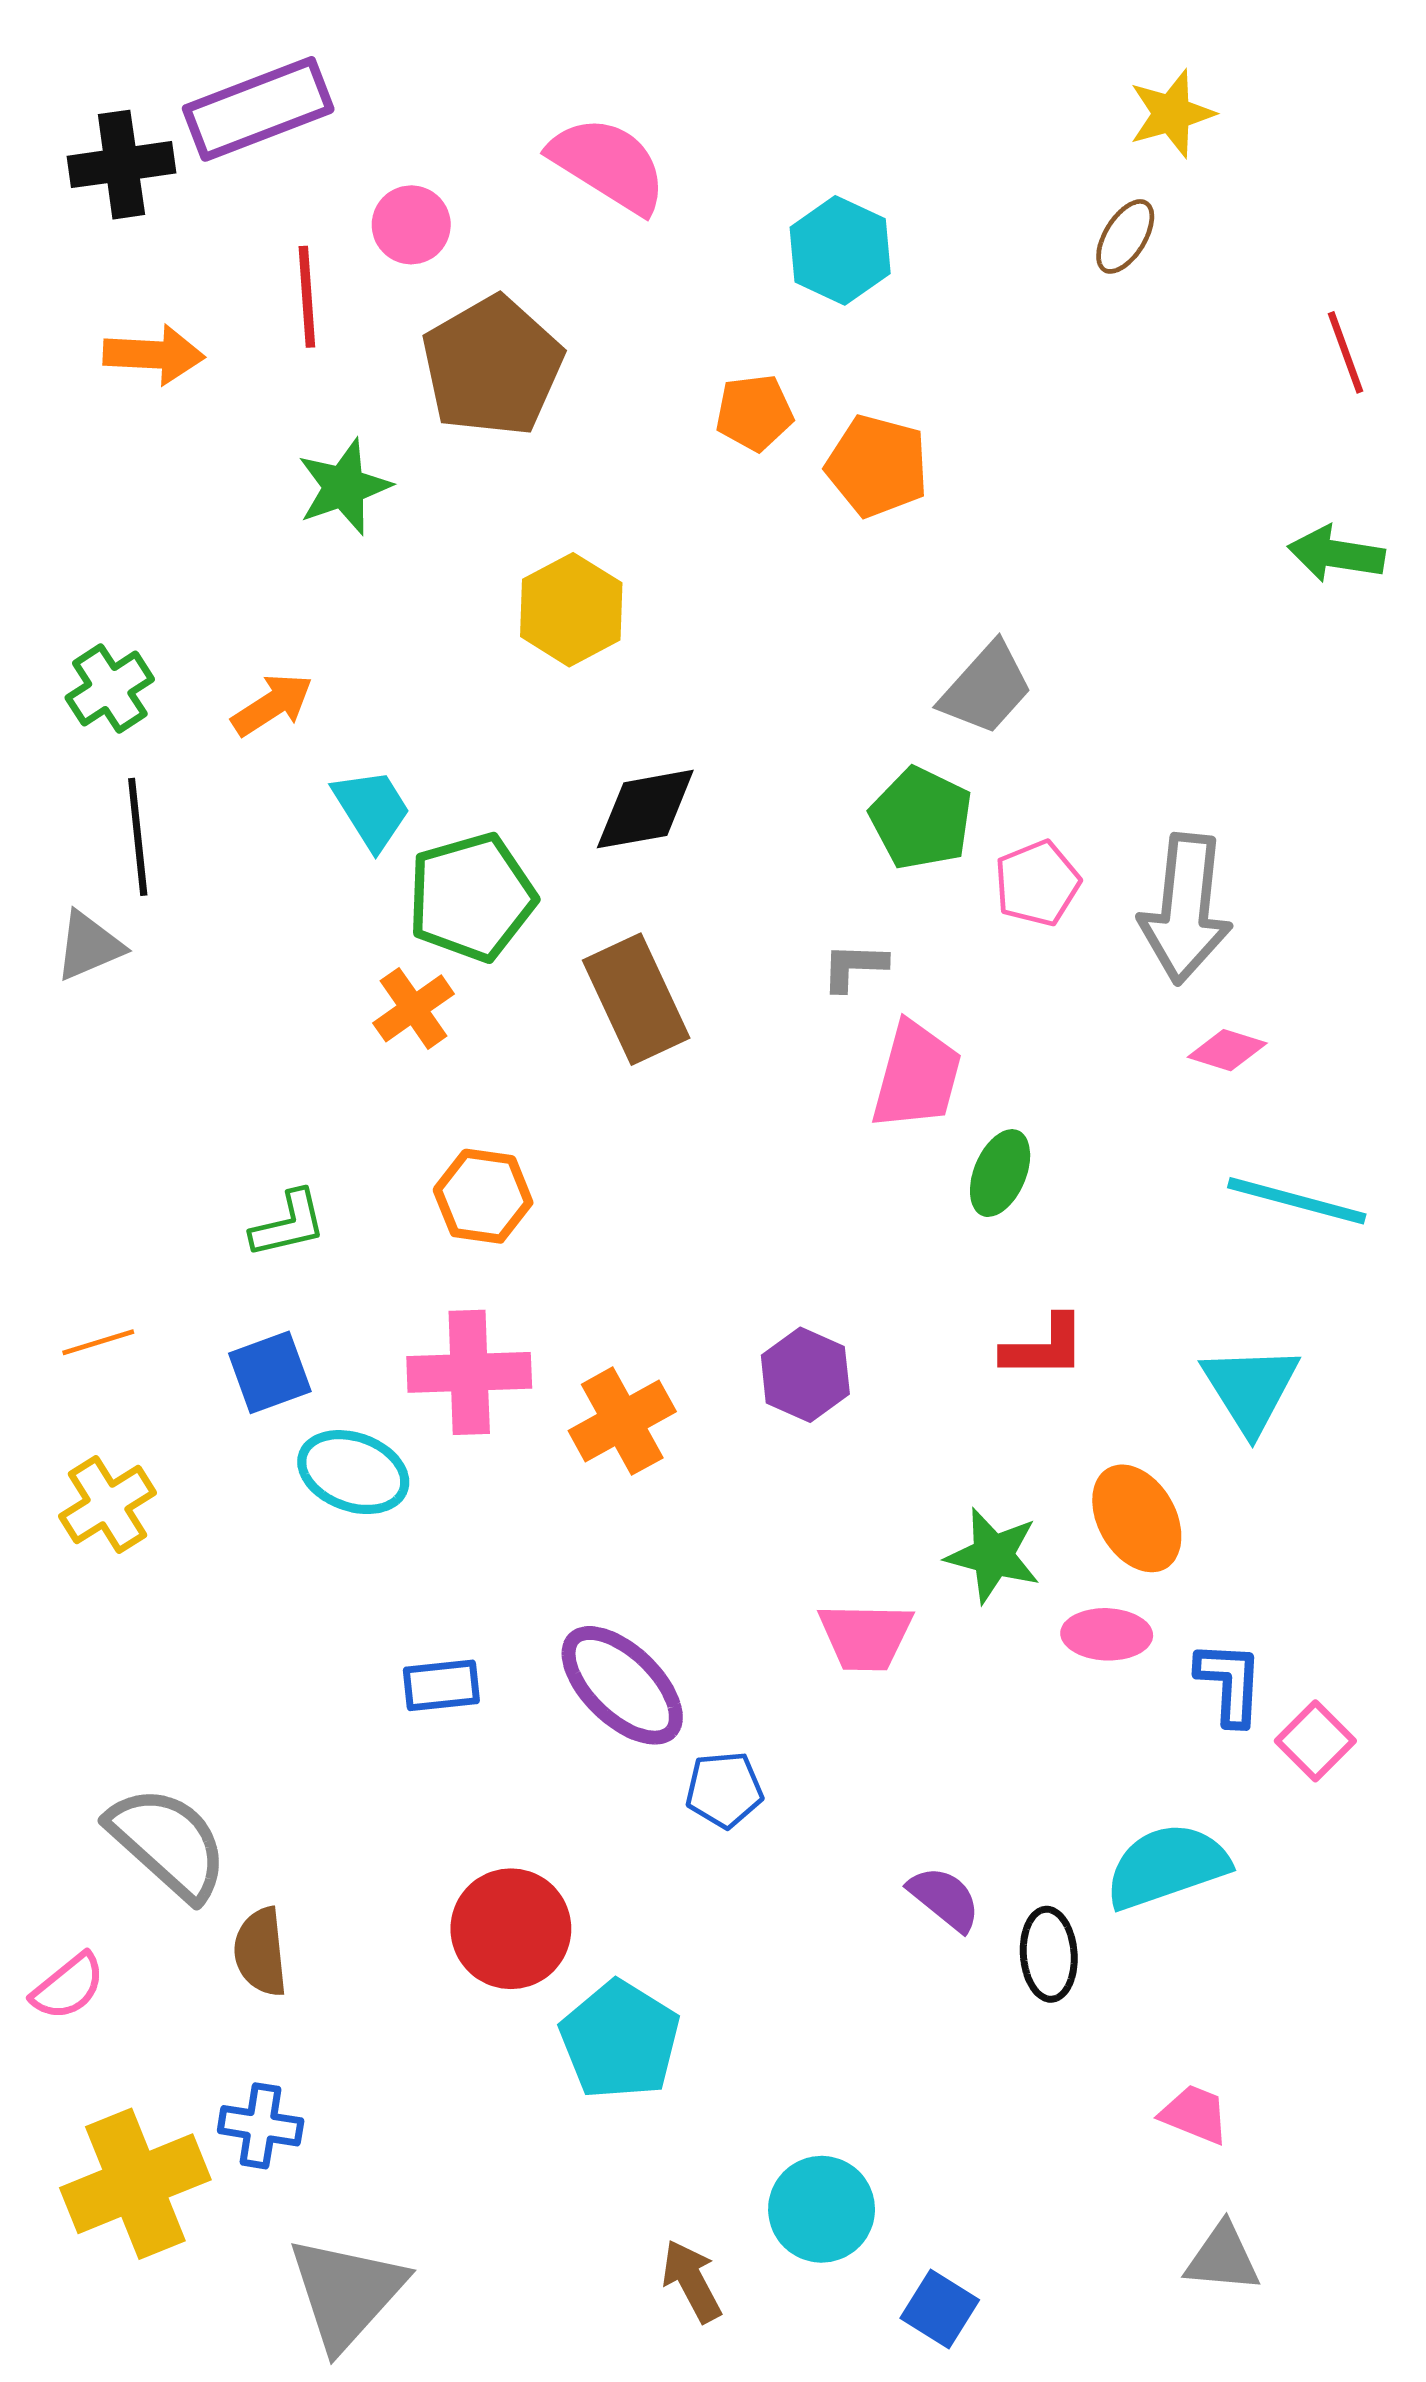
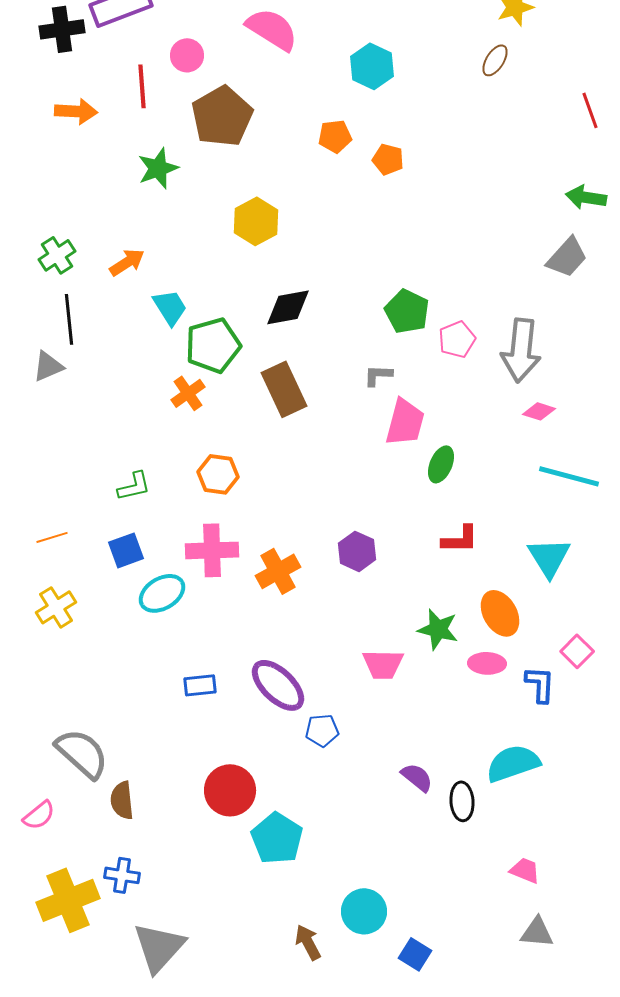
orange pentagon: (877, 466) -> (388, 159), size x0.7
gray trapezoid: (986, 689) -> (567, 257), moved
cyan ellipse: (353, 1472) -> (162, 593), turned -51
pink square: (1315, 1741) -> (577, 651), moved

